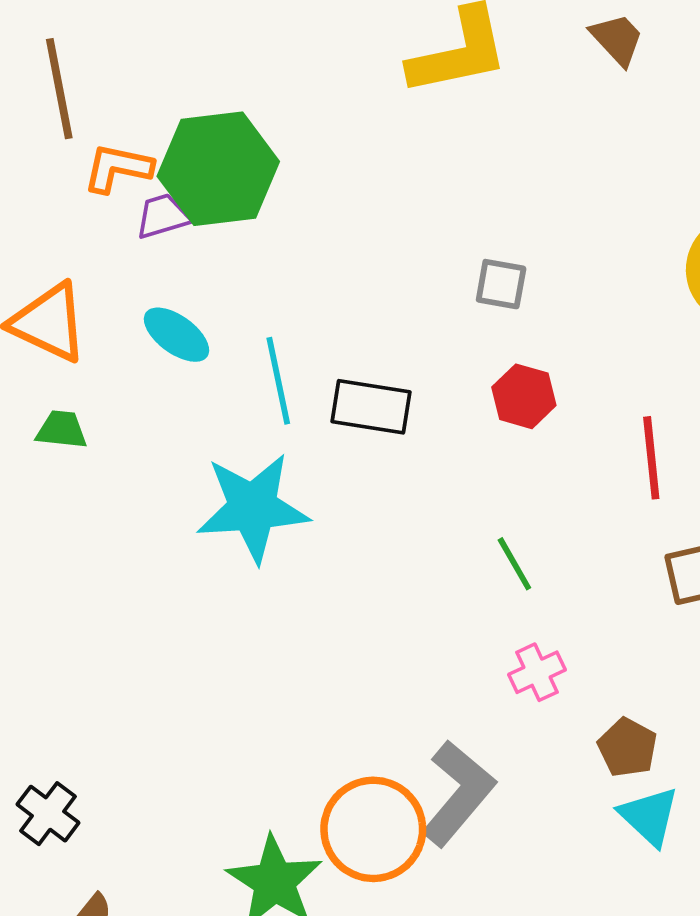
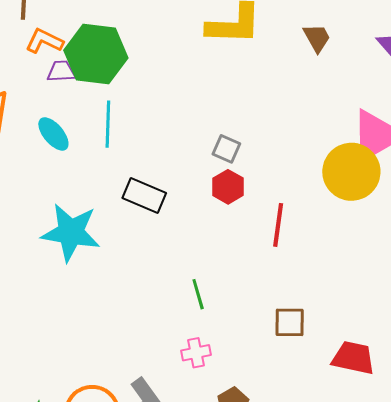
cyan line: (278, 381) -> (108, 124), moved
red hexagon: (524, 396) -> (228, 187), moved
red line: (651, 458) -> (278, 225), moved

